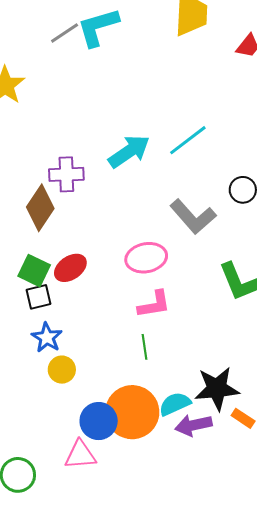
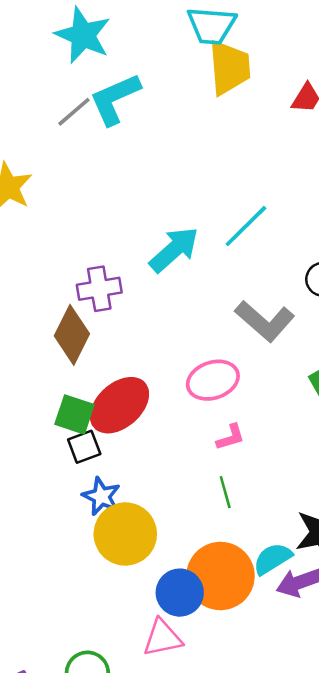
red ellipse: (70, 268) -> (119, 405), size x1.5
pink L-shape: (154, 304) -> (230, 437), size x0.7
yellow circle: (62, 370) -> (125, 534), size x1.8

